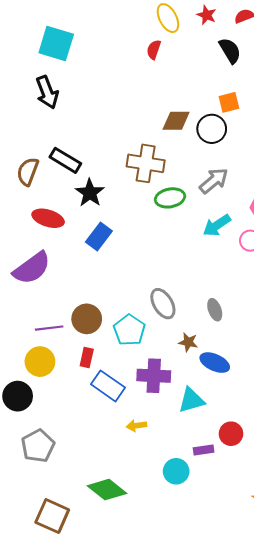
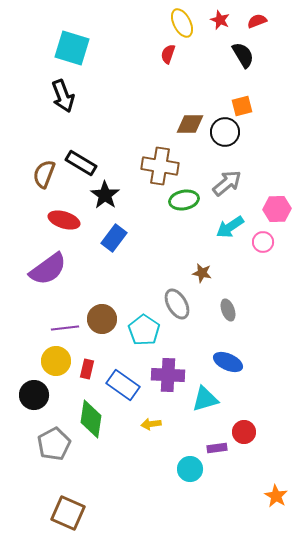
brown star: (188, 342) -> (202, 273), moved
red rectangle: (87, 357) -> (87, 369), moved
green diamond: (107, 490) -> (91, 419), moved, turned 60

